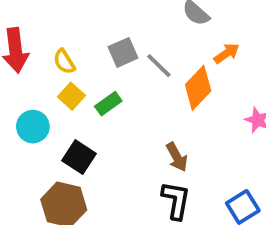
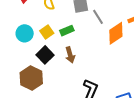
yellow square: (71, 96) -> (47, 32), moved
brown arrow: (177, 157) -> (70, 55), moved

